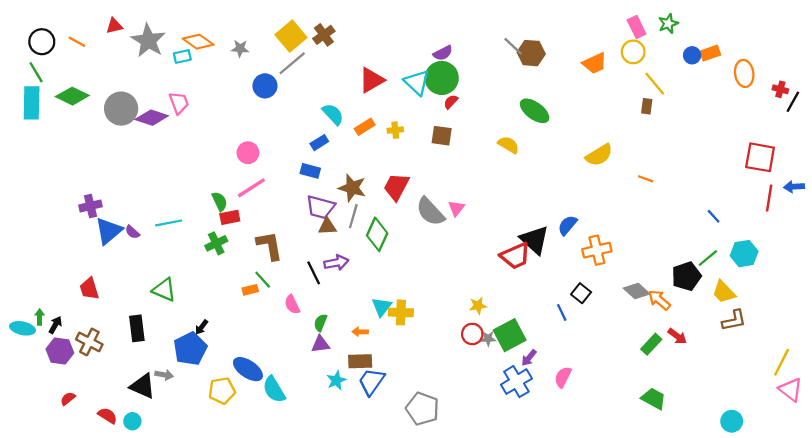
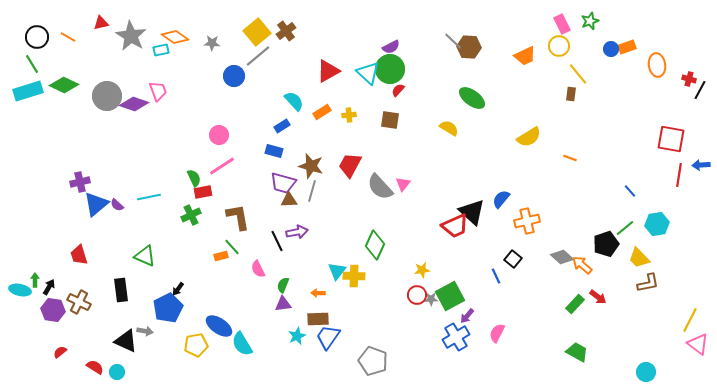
cyan rectangle: (32, 103) -> (28, 91), turned 72
green diamond: (377, 234) -> (375, 245), moved

